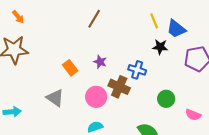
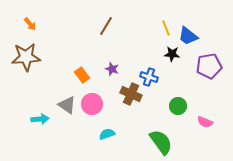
pink circle: (96, 97) -> (92, 104), moved
cyan arrow: (12, 112) -> (40, 119), moved

